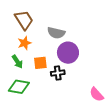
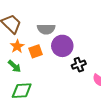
orange square: (40, 63) -> (36, 51), moved
black cross: (58, 73) -> (79, 65), moved

